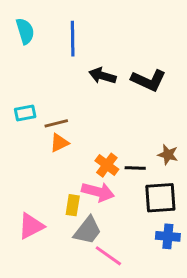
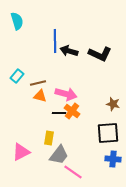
blue line: (73, 39) -> (55, 41), moved
cyan rectangle: (25, 113) -> (17, 76), turned -40
orange triangle: (59, 143) -> (40, 96), turned 40
black line: (135, 168) -> (59, 113), moved
pink arrow: (98, 192) -> (66, 94), moved

